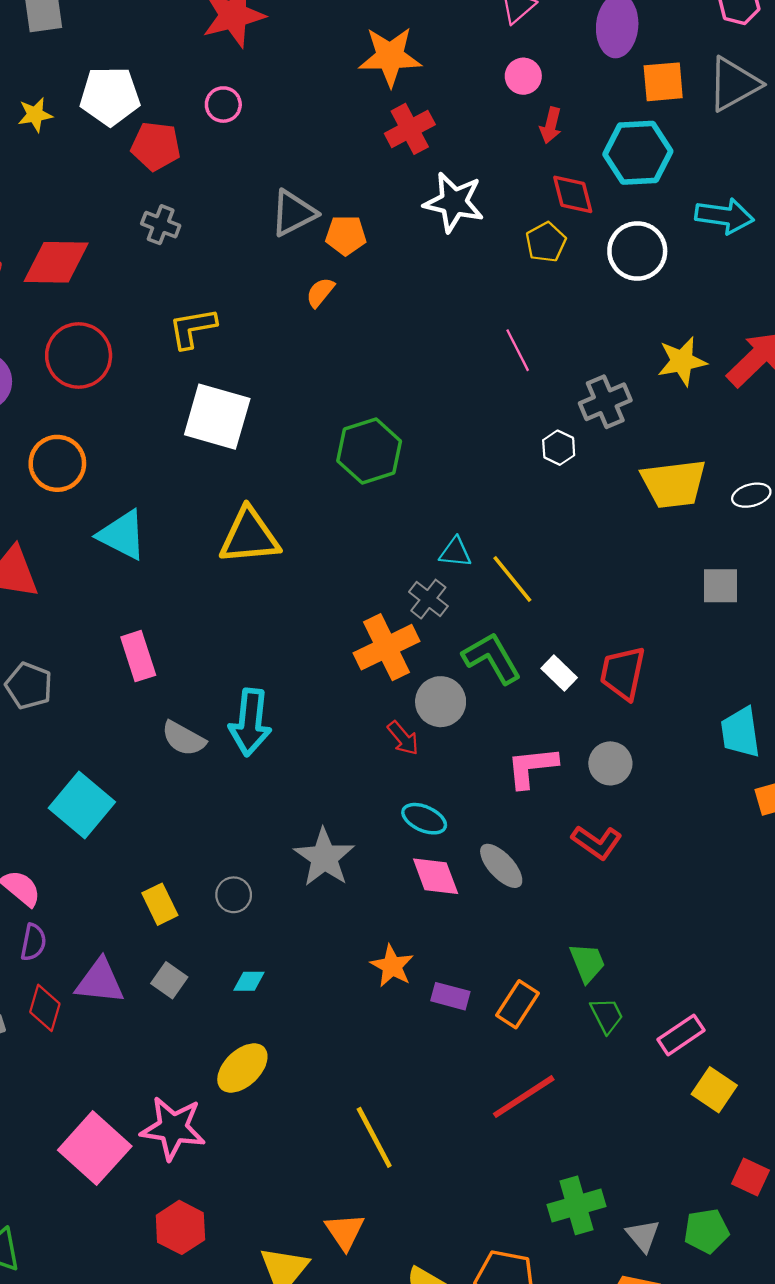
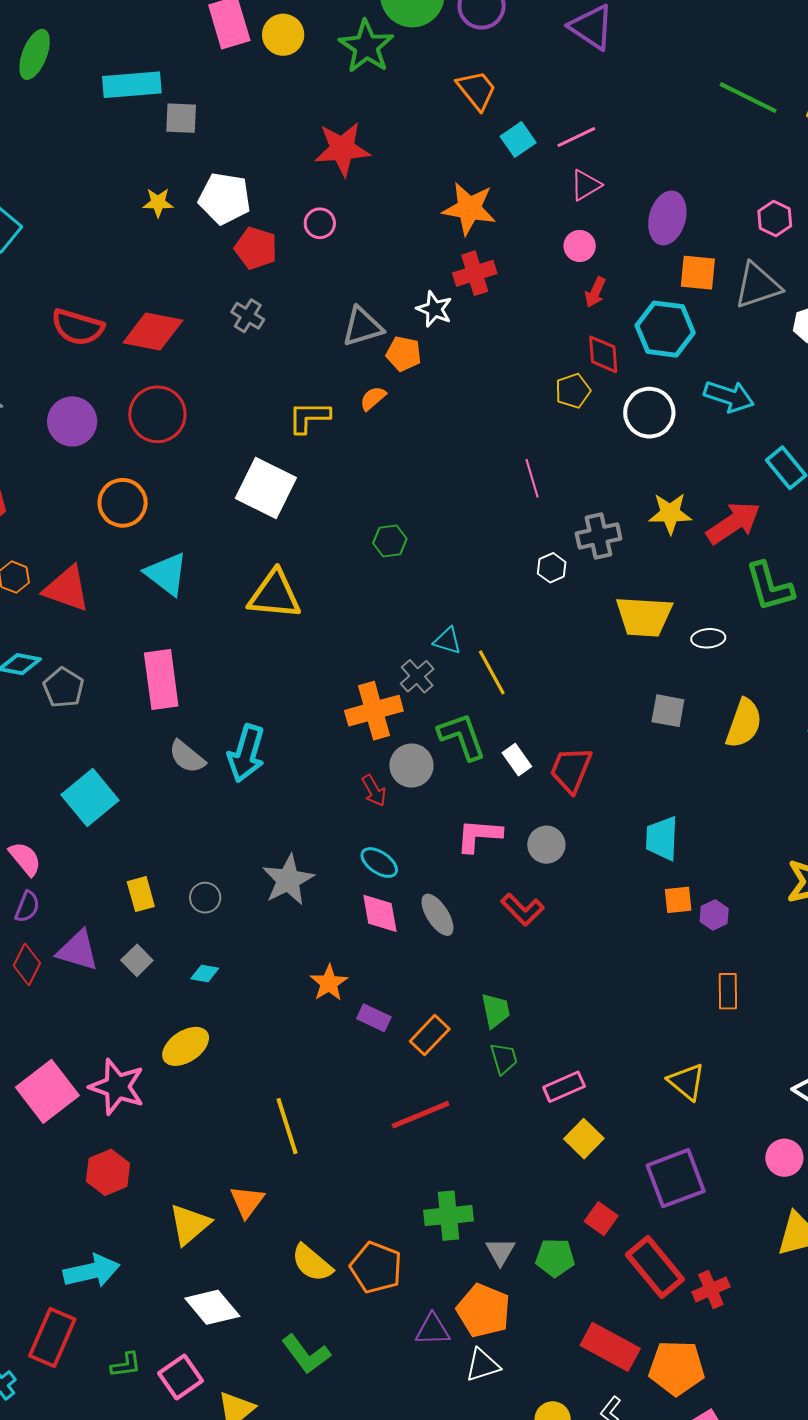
white star: (454, 202) -> (434, 309), moved, size x0.7
yellow L-shape: (193, 328) -> (309, 417), moved
green hexagon: (369, 451) -> (390, 541), size x0.6
pink rectangle: (138, 656) -> (161, 679), size x1.4

